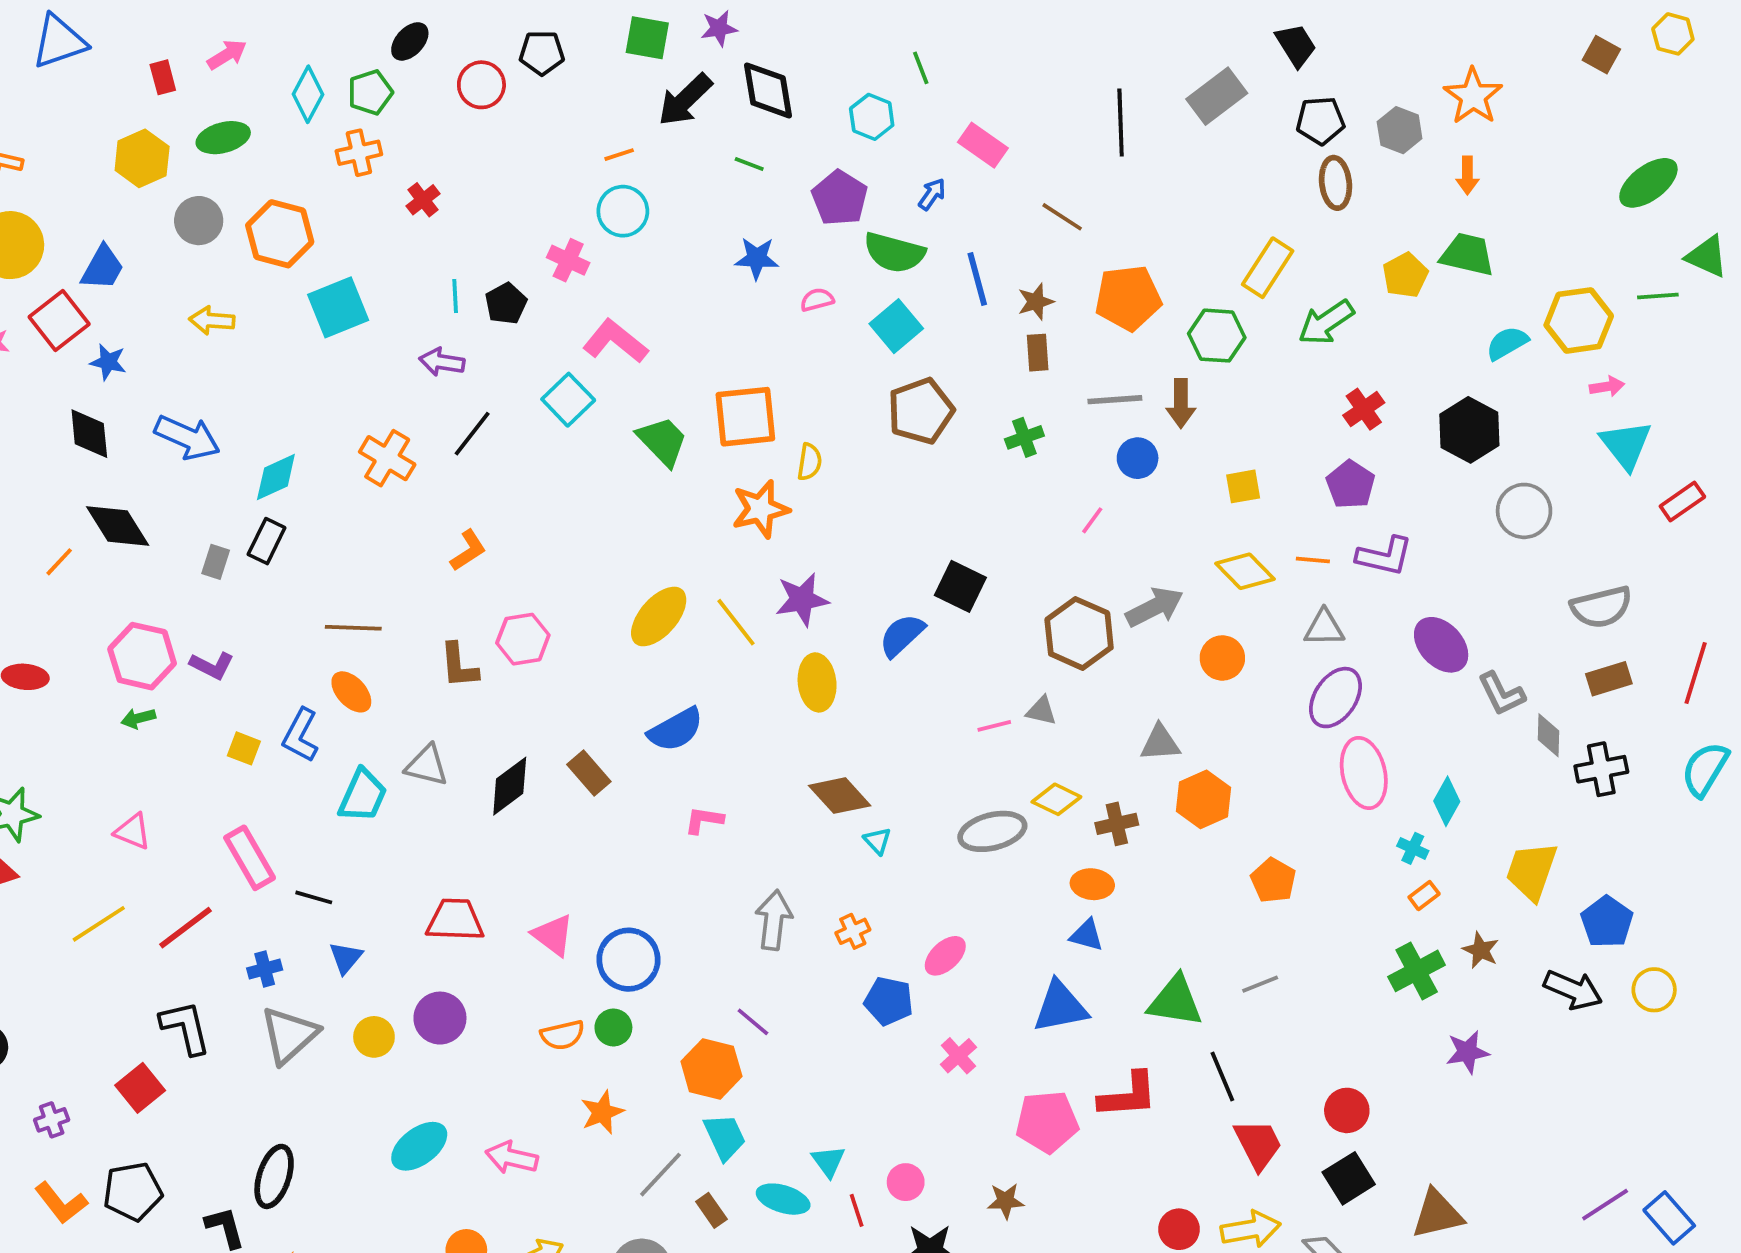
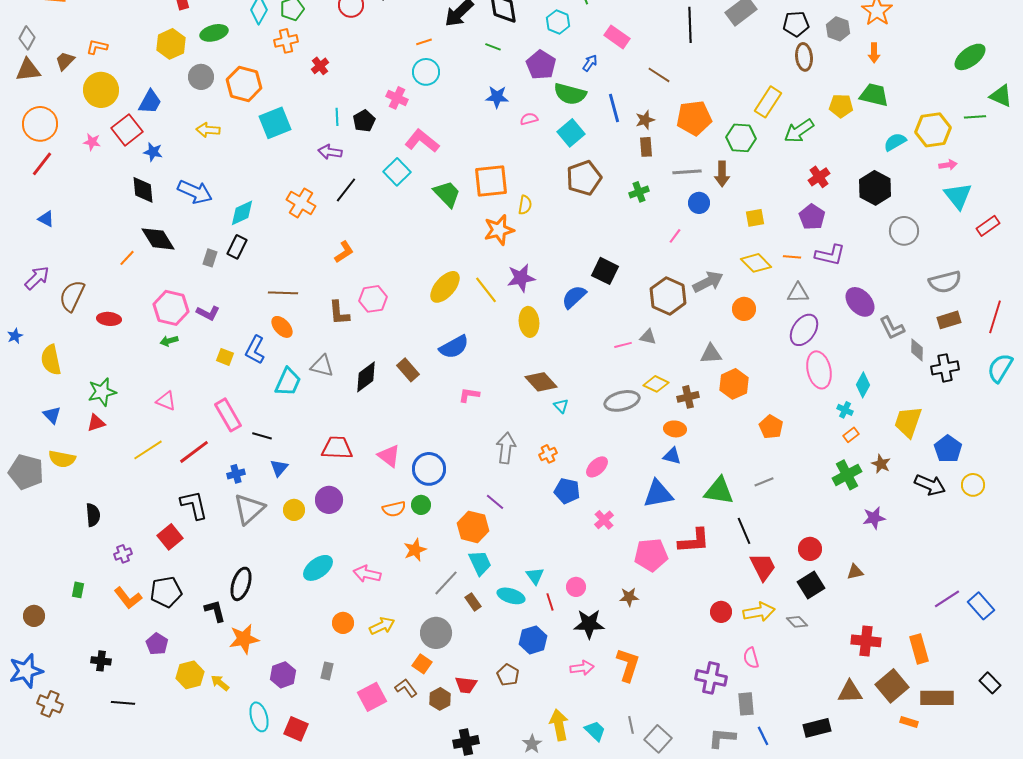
yellow pentagon: (1405, 275) -> (841, 106), turned 30
brown triangle: (1437, 1214) -> (855, 572), moved, size x0.6

